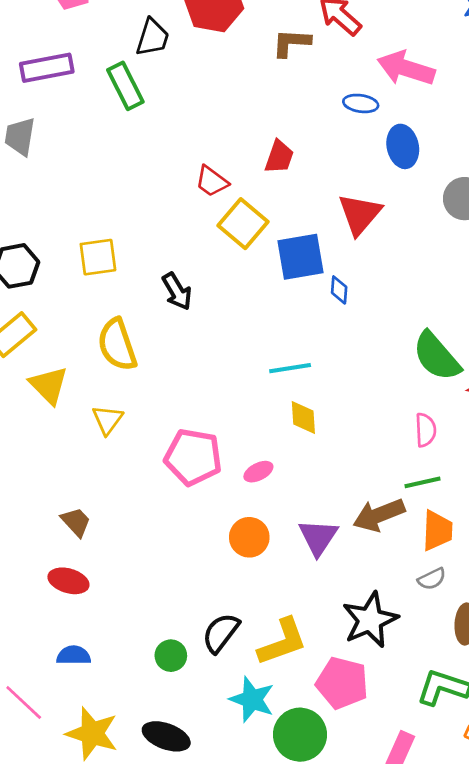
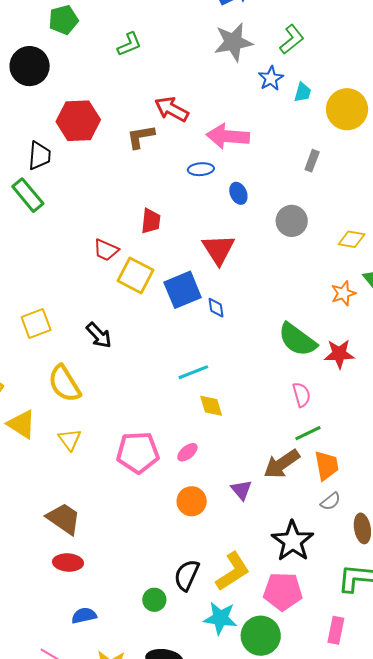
blue ellipse: (403, 146) -> (238, 193), size x0.7
brown trapezoid: (76, 522) -> (64, 519), size x1.5
purple triangle: (318, 537) -> (241, 490), size x0.7

